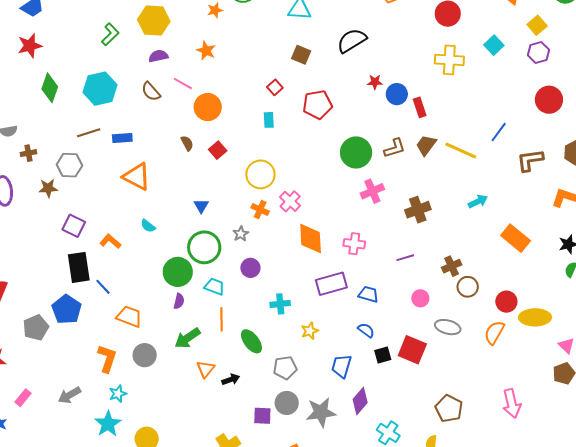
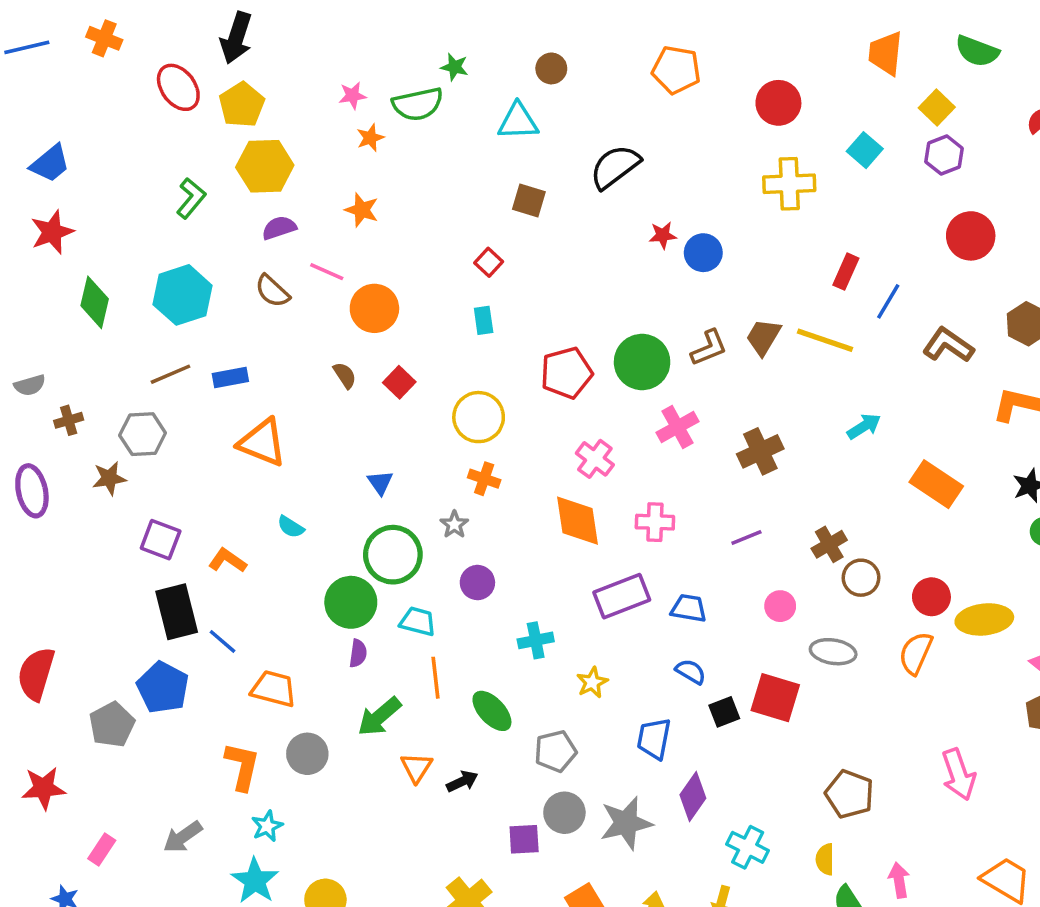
red pentagon: (317, 105) -> (566, 373), moved
red rectangle: (420, 107) -> (846, 272), moved, turned 48
brown L-shape: (530, 160) -> (948, 345), turned 48
pink cross: (290, 201) -> (595, 459), moved

